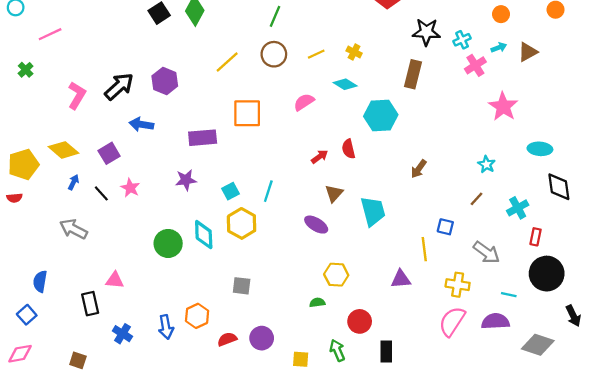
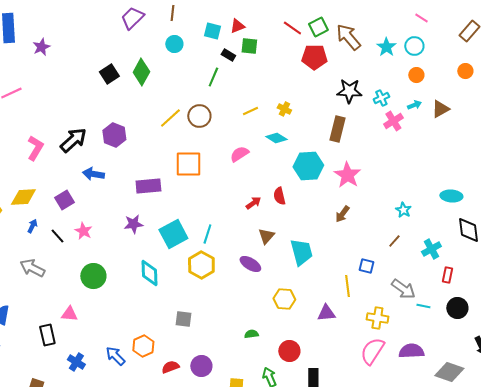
brown circle: (274, 54) -> (199, 116), moved
pink star: (503, 107) -> (347, 175), moved
yellow diamond: (63, 150) -> (23, 197), turned -44
cyan square: (230, 191) -> (173, 234), size x1.8
yellow hexagon: (242, 223) -> (201, 265), moved
green circle: (168, 243) -> (93, 276), moved
black circle: (547, 274) -> (457, 308), size x0.7
yellow hexagon: (336, 275) -> (284, 299), moved
cyan line: (509, 295) -> (423, 306), moved
blue arrow: (166, 327) -> (115, 356), turned 145

